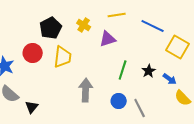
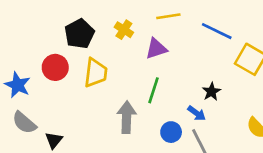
green line: (123, 70) -> (154, 90), moved
blue arrow: (170, 79) -> (197, 113), moved

